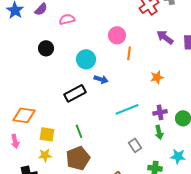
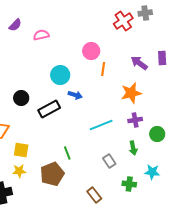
purple arrow: (165, 37) -> (139, 63), moved
black circle: (46, 48) -> (21, 98), moved
orange star: (157, 77) -> (131, 93), size x1.5
purple cross: (160, 112) -> (135, 120), moved
green line: (79, 131) -> (67, 153), moved

